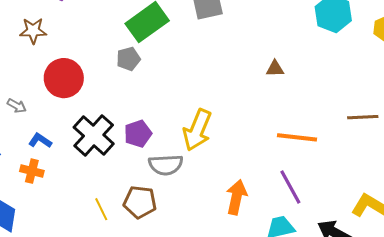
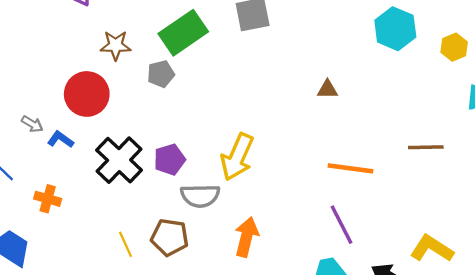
brown star: (33, 31) -> (116, 45), moved
blue L-shape: (40, 141) -> (60, 139), moved
orange arrow: (237, 197) -> (246, 237), moved

